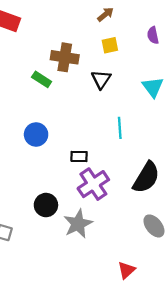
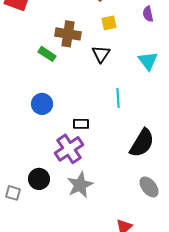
purple cross: (93, 184) -> (69, 149), moved
black circle: (46, 205) -> (39, 179), moved

